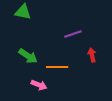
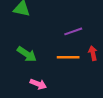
orange line: (57, 67) -> (68, 57), moved

